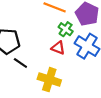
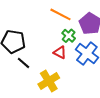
yellow cross: (49, 80) -> (49, 81), turned 35

